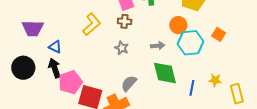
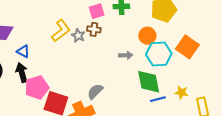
orange square: (219, 34) -> (187, 47), size x1.6
gray star: (122, 48) -> (78, 36), moved
green diamond: (165, 73) -> (149, 82), moved
blue line: (192, 88) -> (158, 99), turned 63

